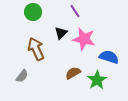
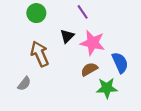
blue semicircle: (109, 57) -> (120, 63), turned 48
brown semicircle: (73, 73) -> (89, 69), moved
green star: (97, 80) -> (107, 88), turned 30

